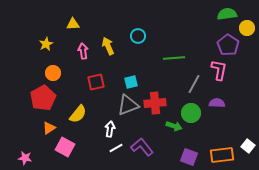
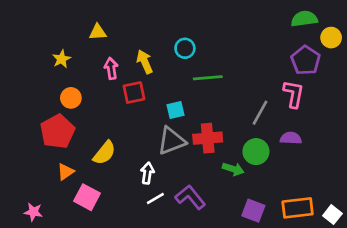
green line: (174, 58) -> (208, 78), moved
red square: (96, 82) -> (134, 93), moved
white square: (248, 146) -> (332, 215), moved

